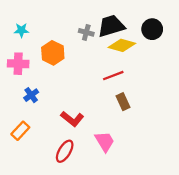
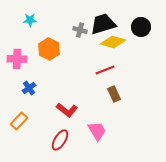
cyan star: (21, 30) -> (30, 20), moved

